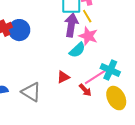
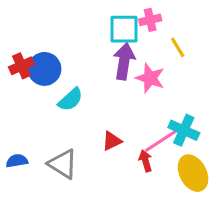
yellow line: (87, 16) -> (178, 47), moved
cyan semicircle: (77, 50) -> (70, 100), moved
red arrow: (85, 90) -> (146, 161), turned -152

